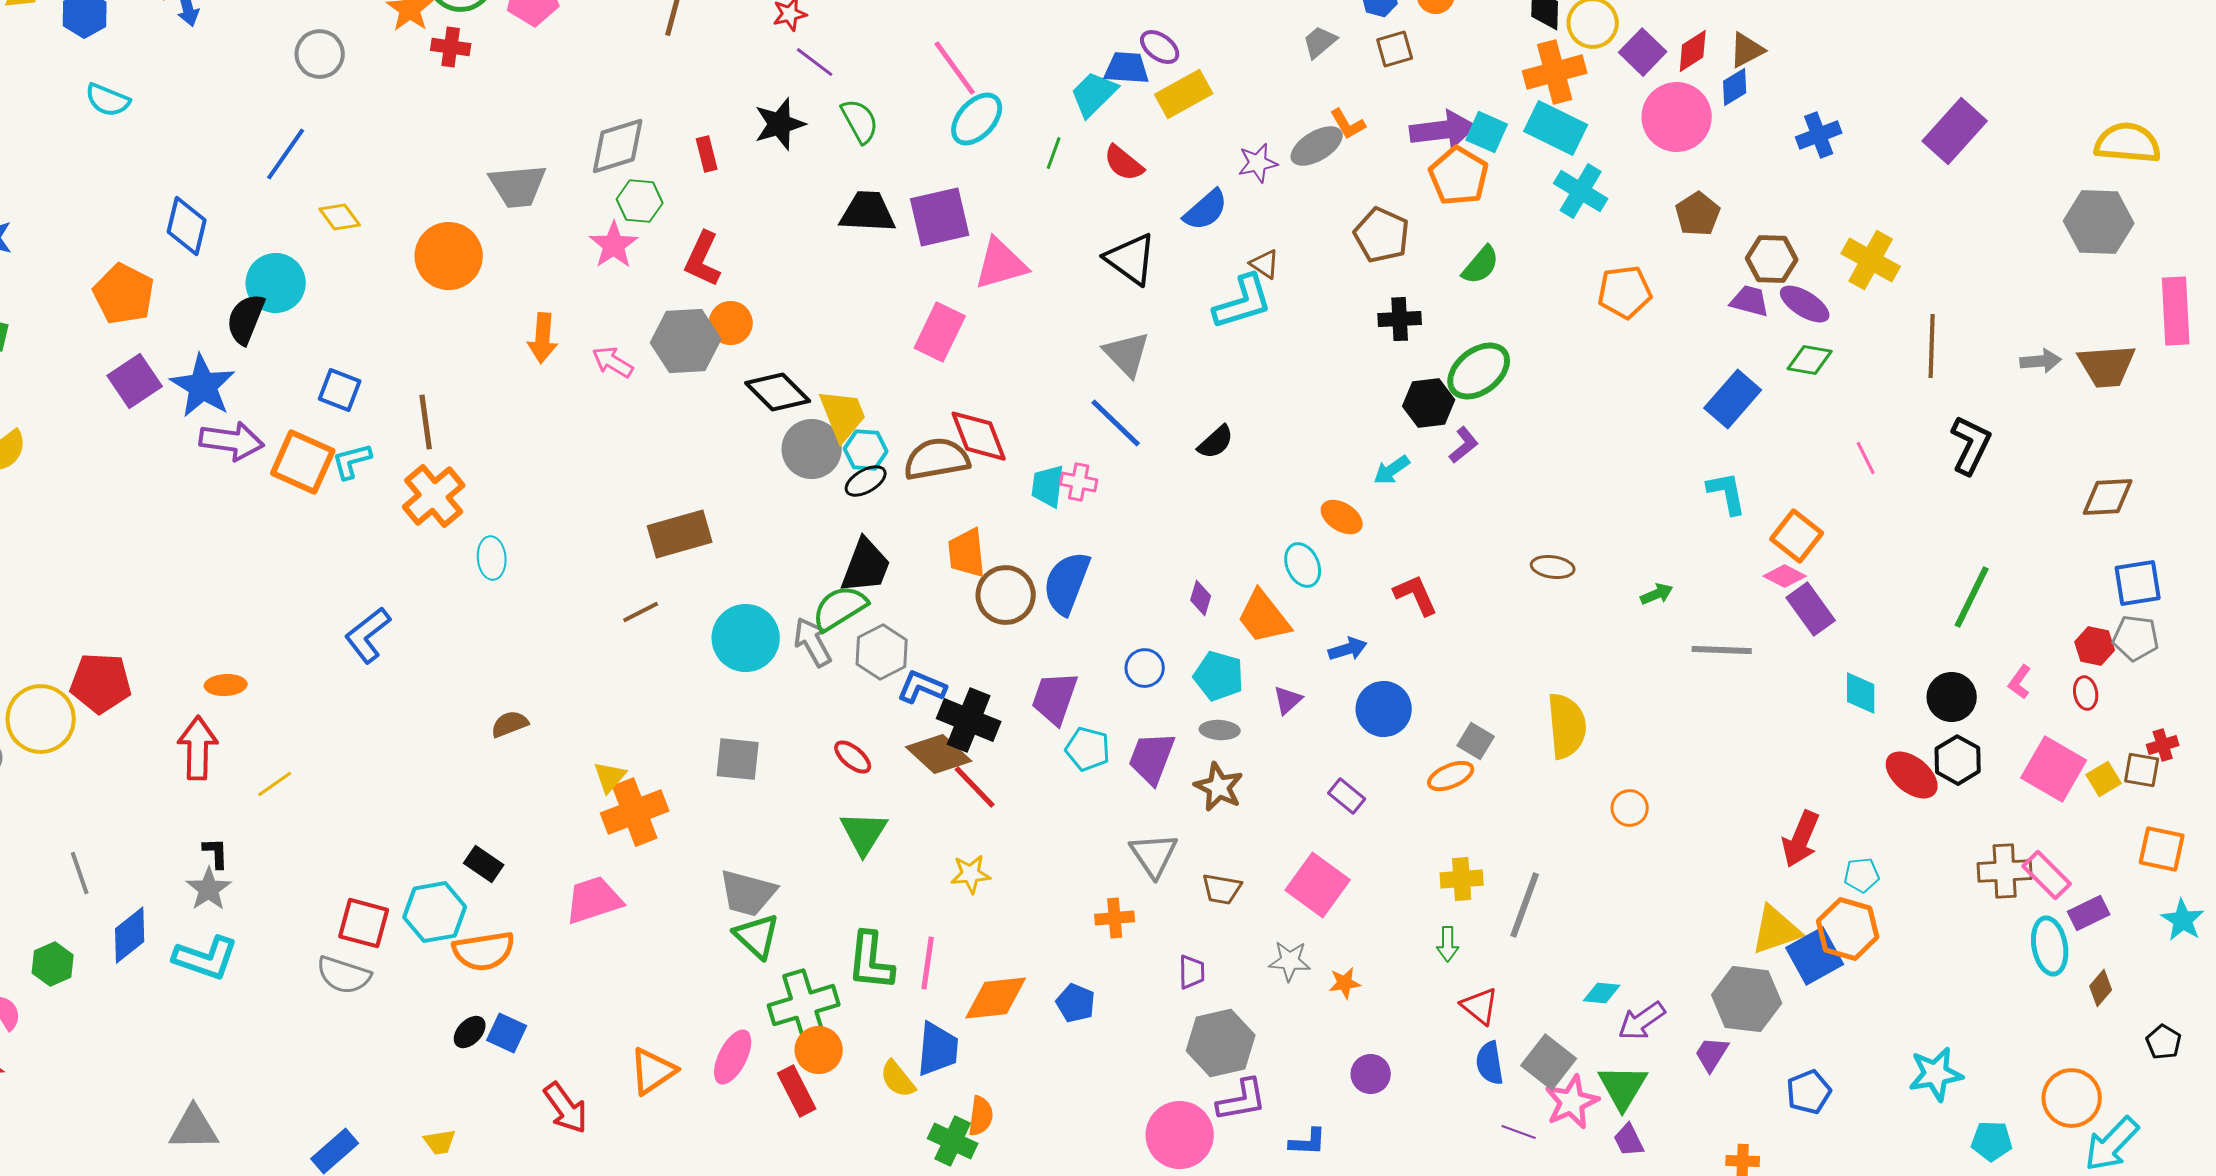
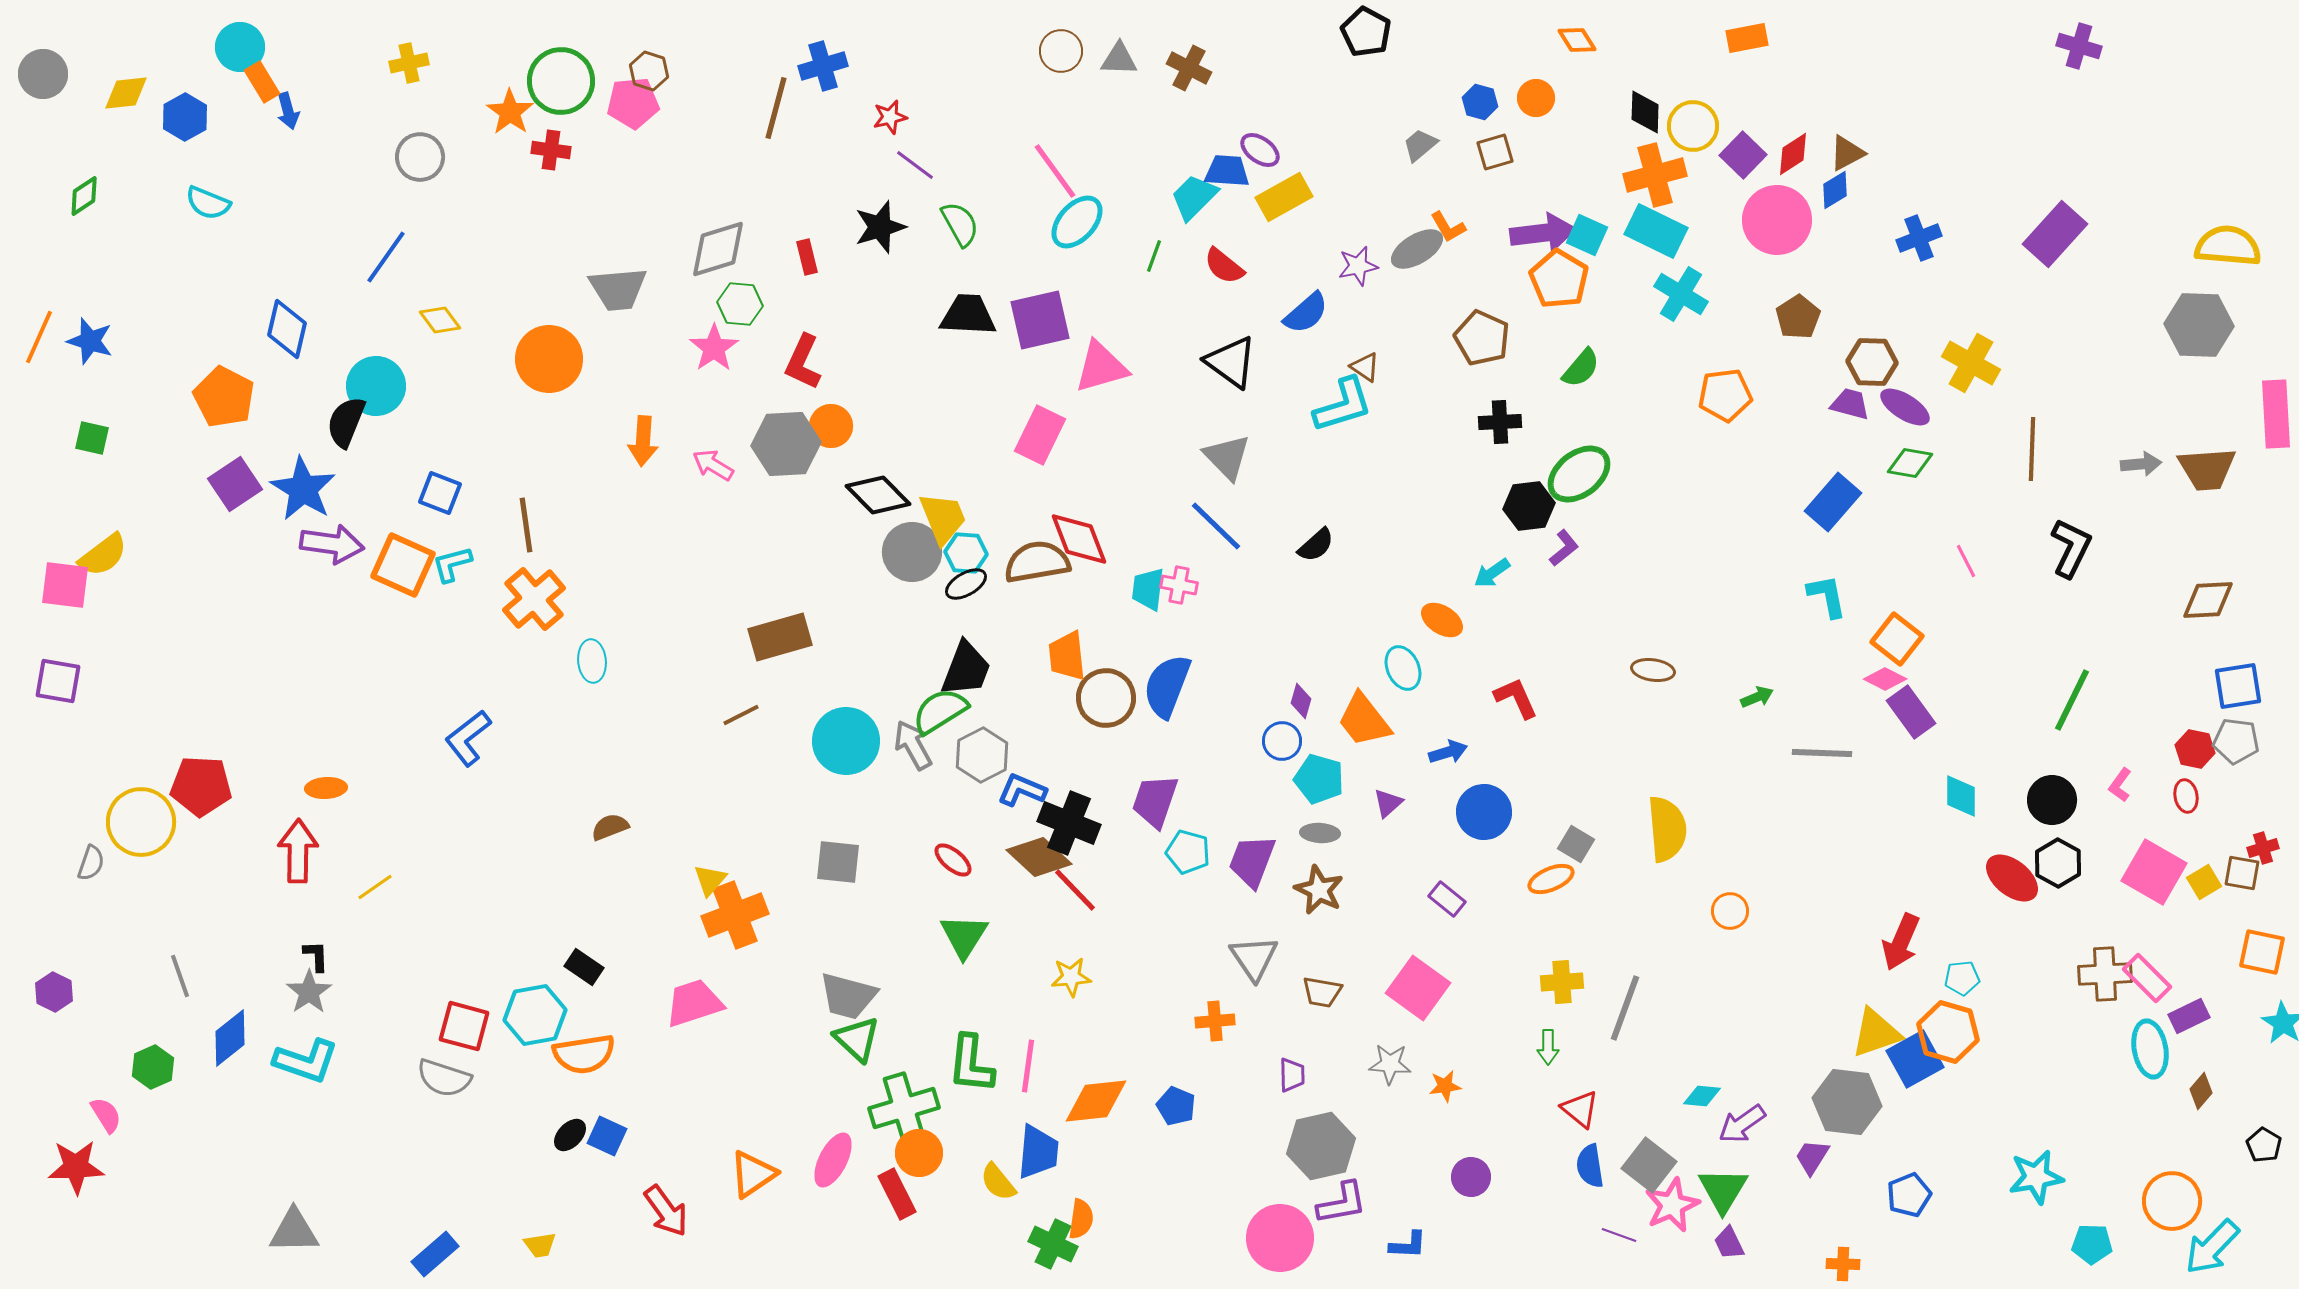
blue circle: (1145, 668) -> (1282, 741), moved

